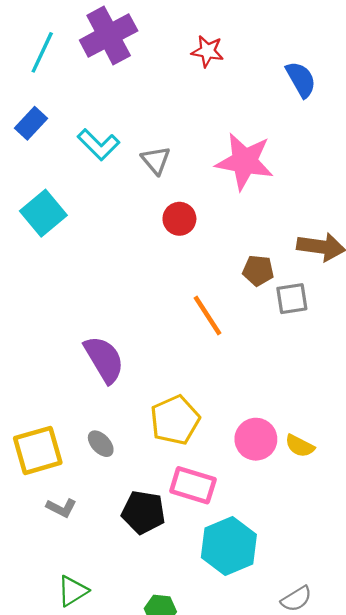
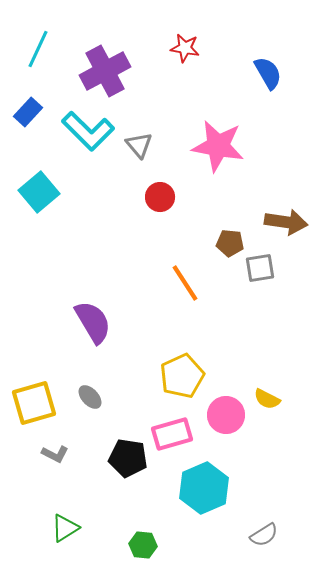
purple cross: (109, 35) -> (105, 71), moved
cyan L-shape: (98, 145) -> (88, 131), size x1.4
yellow pentagon: (175, 420) -> (182, 376), moved
pink circle: (256, 439) -> (226, 415), moved
pink rectangle: (193, 485) -> (172, 434), turned -33

